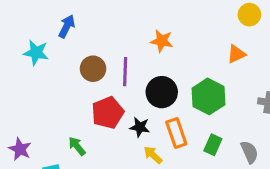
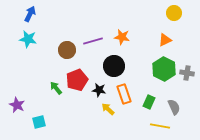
blue arrow: (67, 26) -> (30, 14), moved
orange star: (162, 41) -> (122, 37), moved
purple line: (125, 72) -> (93, 41), moved, turned 72
green hexagon: (208, 96) -> (164, 69), moved
green arrow: (77, 146) -> (56, 88), moved

